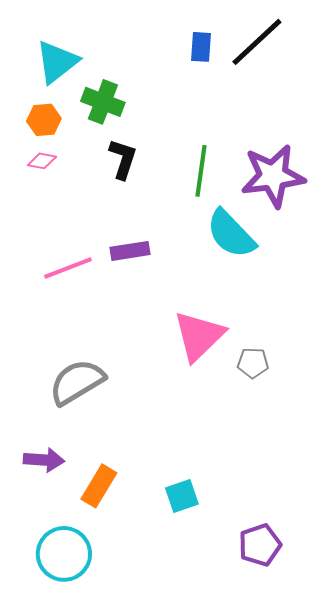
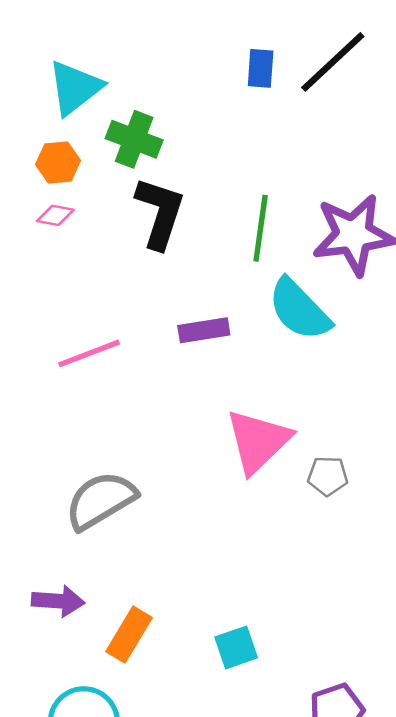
black L-shape: (123, 159) -> (160, 213), size x1.4
purple rectangle: (130, 251) -> (204, 330), moved

